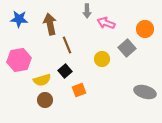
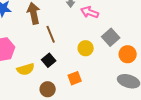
orange circle: (145, 29) -> (128, 54), moved
orange square: (79, 90) -> (75, 78), moved
brown circle: (45, 100) -> (48, 89), moved

